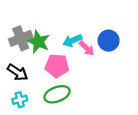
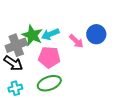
gray cross: (21, 38) -> (16, 45), moved
cyan arrow: (72, 41) -> (50, 34), moved

